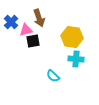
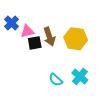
brown arrow: (39, 18) -> (49, 37), moved
cyan cross: (76, 59) -> (80, 77), moved, turned 35

